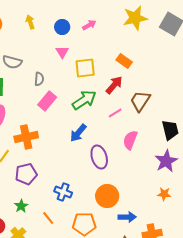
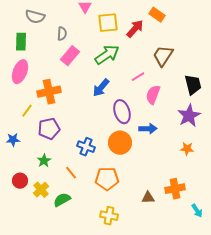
orange rectangle: (124, 61) -> (157, 15), moved
red arrow: (114, 85) -> (135, 29), moved
pink line: (115, 113) -> (138, 77), moved
orange circle: (107, 196) -> (120, 143), moved
blue arrow: (127, 217) -> (148, 129), moved

